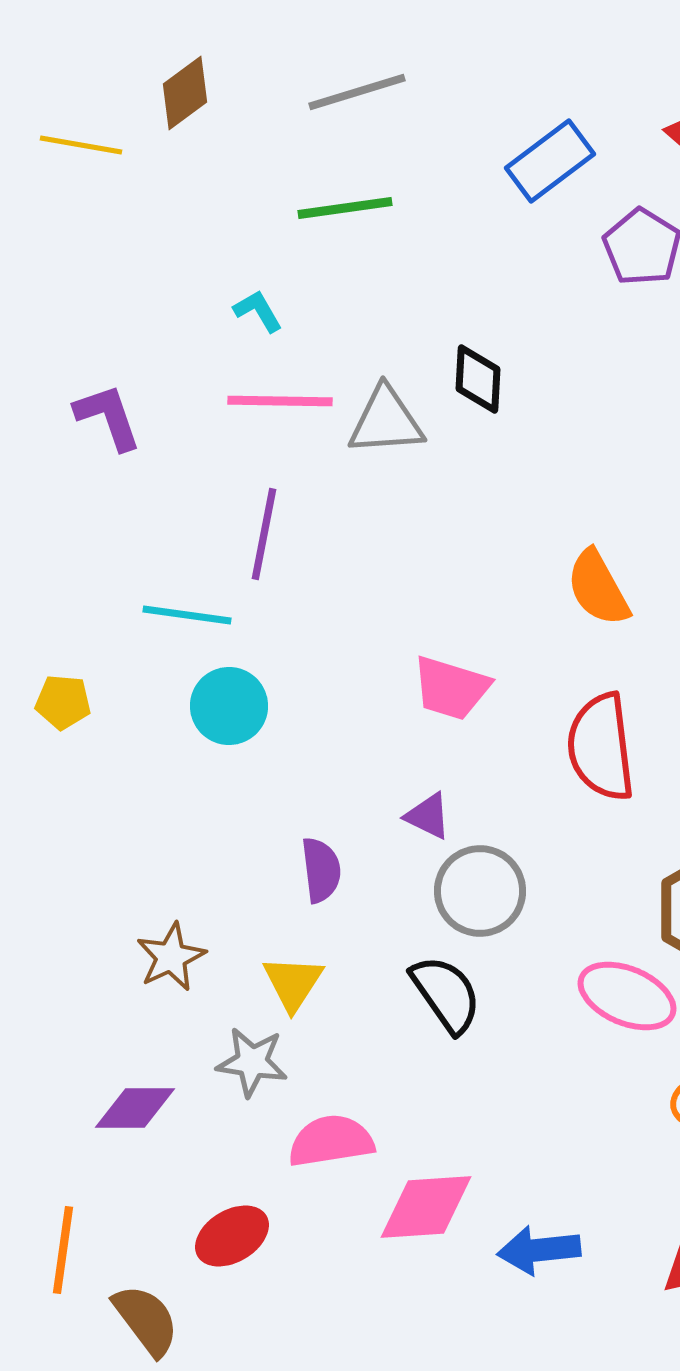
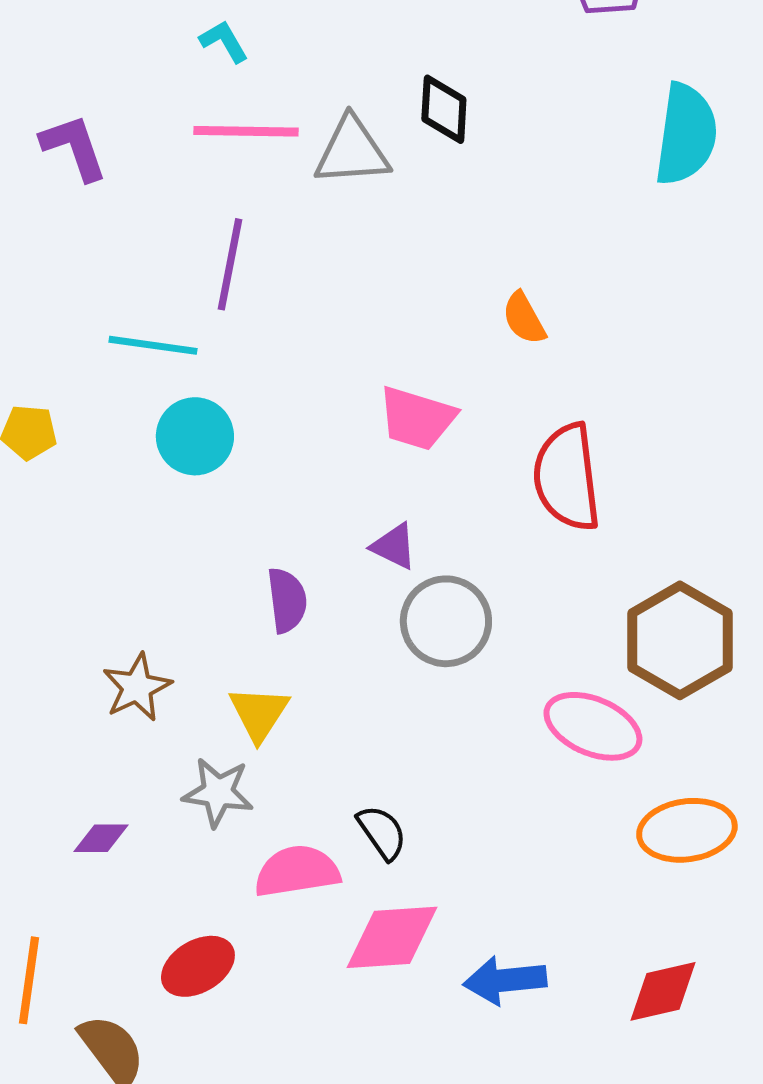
orange semicircle: (598, 588) -> (524, 318), moved, size x0.7
black semicircle: (446, 994) -> (382, 832), moved, size x0.7
purple diamond: (135, 1108) -> (101, 838), size x0.7

